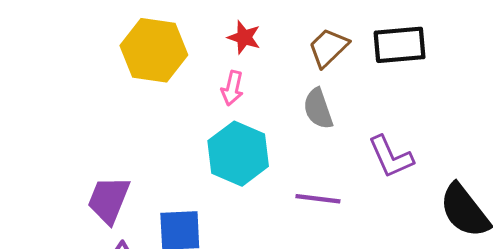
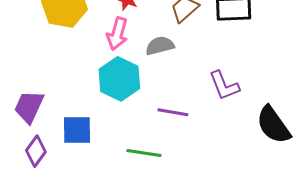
pink arrow: (232, 88) -> (117, 34), size x1.4
gray semicircle: (318, 109) -> (160, 46), moved, turned 92

